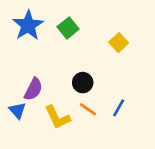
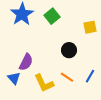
yellow square: (119, 43) -> (90, 27), turned 32
black circle: (83, 83) -> (69, 50), moved

